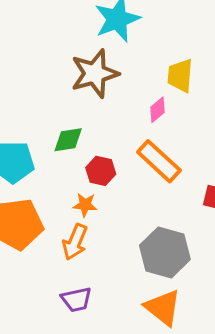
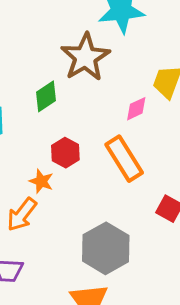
brown star: (95, 74) -> (85, 57), turned -30
green diamond: (68, 140) -> (46, 96), moved, turned -40

